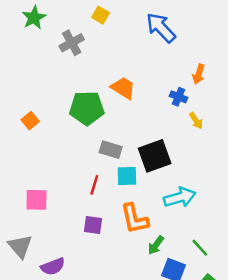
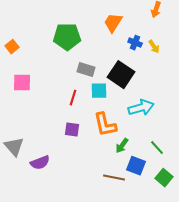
orange trapezoid: (123, 88) -> (113, 23), moved, turned -90
blue cross: (179, 97) -> (135, 43), moved
orange square: (30, 121) -> (12, 47), moved
black square: (155, 156) -> (121, 75), turned -36
pink square: (36, 200) -> (22, 83), moved

